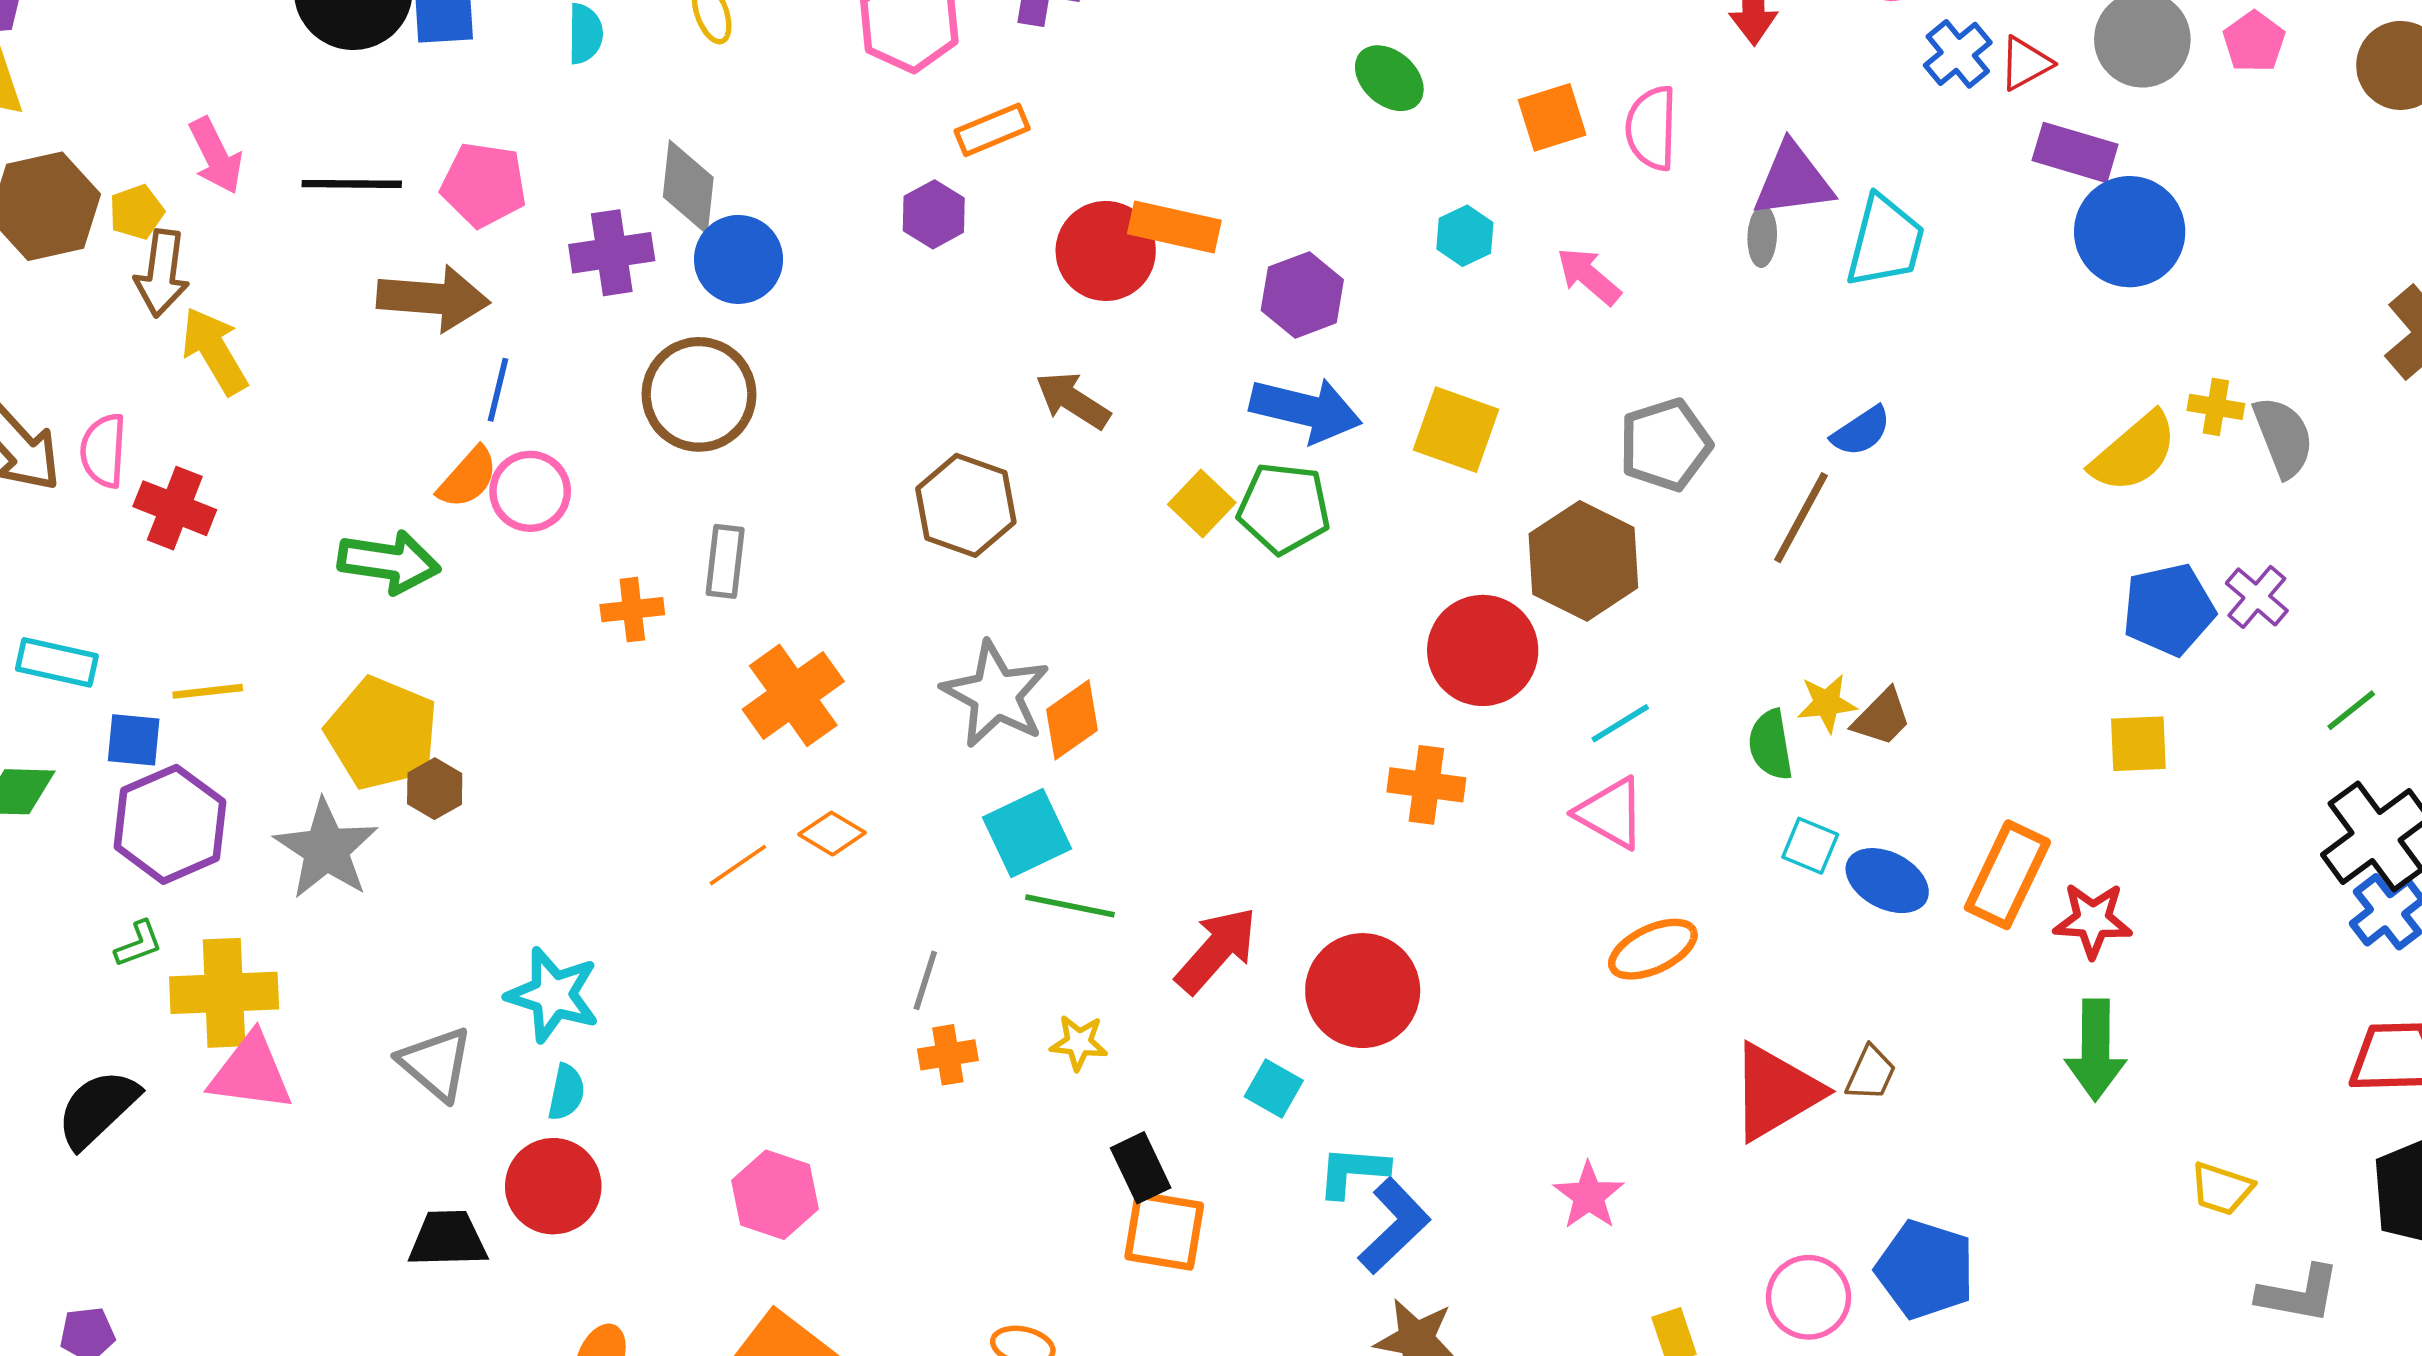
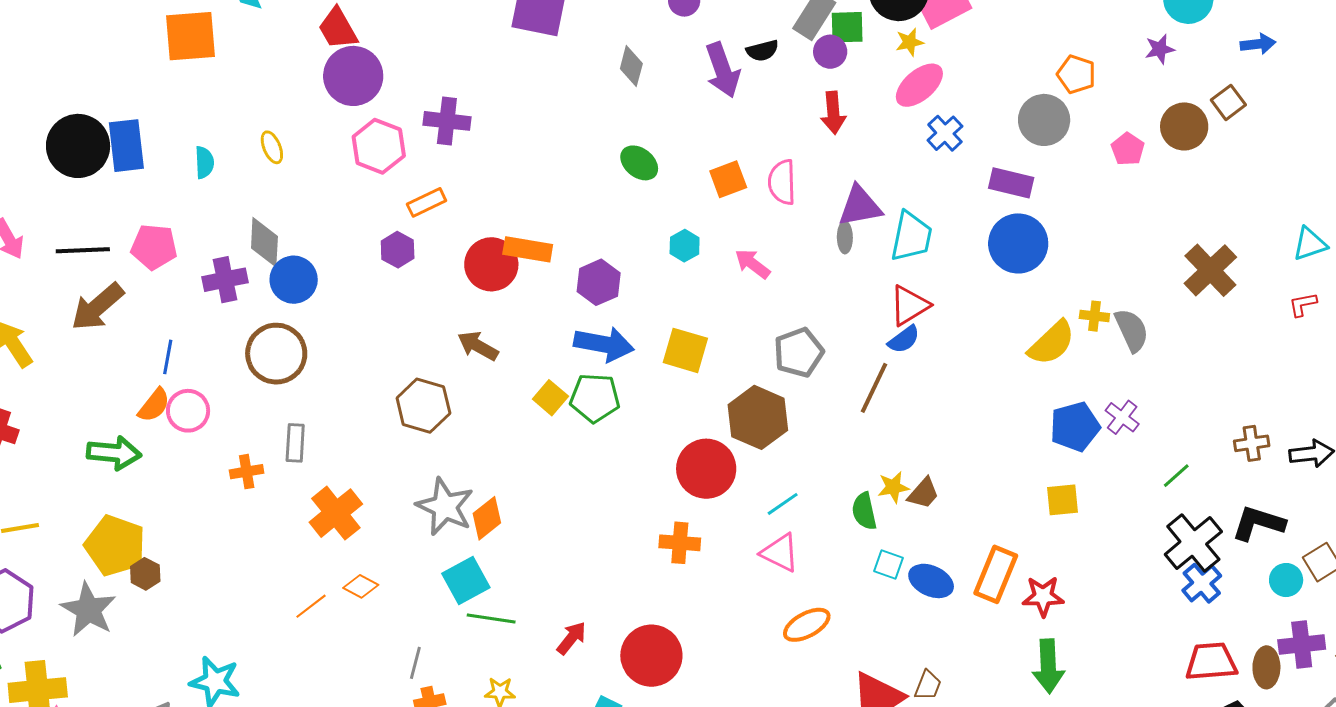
pink pentagon: (2254, 42) -> (1128, 149), moved
red triangle: (2025, 63) -> (909, 305), moved, size x1.4
blue circle: (2130, 232) -> (1018, 243), moved
brown arrow: (433, 298) -> (97, 307), moved, turned 138
red arrow: (1216, 950) -> (571, 638), size x0.7

